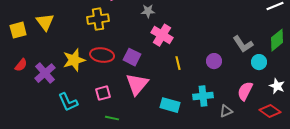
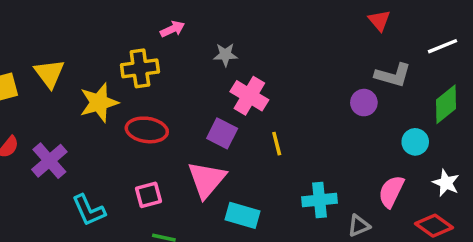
gray L-shape: (243, 44) -> (393, 75), moved, turned -40
purple square: (132, 57) -> (222, 133), moved
yellow star: (74, 60) -> (99, 103), moved
purple circle: (214, 61) -> (364, 103), moved
cyan rectangle: (170, 105) -> (243, 215), moved

